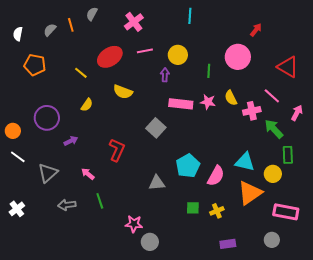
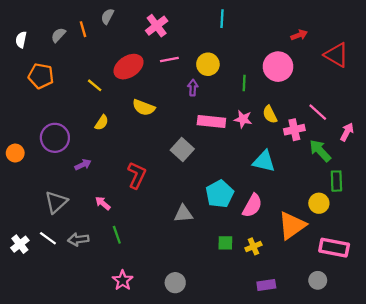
red arrow: (256, 30) -> (299, 35), turned 32
red triangle: (288, 67) -> (336, 55), moved
white line: (18, 157) -> (48, 238), moved
cyan triangle: (245, 162) -> (264, 161), moved
pink star: (134, 224) -> (123, 280), moved, turned 30

